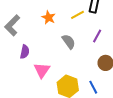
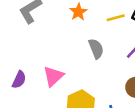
purple semicircle: (25, 52) -> (19, 80), moved

